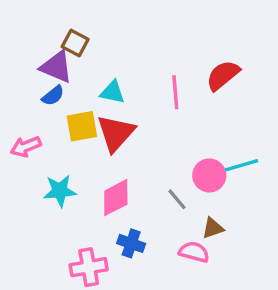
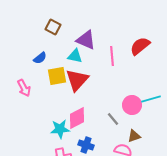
purple triangle: (56, 67) -> (86, 40), moved
pink arrow: (26, 147) -> (24, 88), turned -96
cyan star: (60, 191) -> (60, 129), moved

